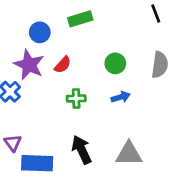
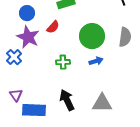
blue circle: (40, 32) -> (27, 13), moved
green circle: (115, 63) -> (92, 36), size x1.6
red semicircle: (63, 65) -> (53, 27), moved

